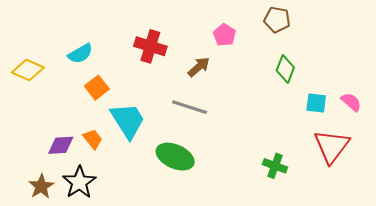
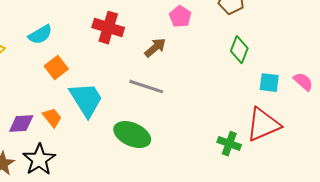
red triangle: (332, 146) -> (263, 125), moved, turned 30

